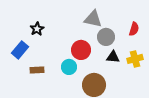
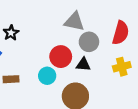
red semicircle: (134, 29) -> (121, 33), size x1.5
black triangle: (113, 57) -> (83, 64), moved

